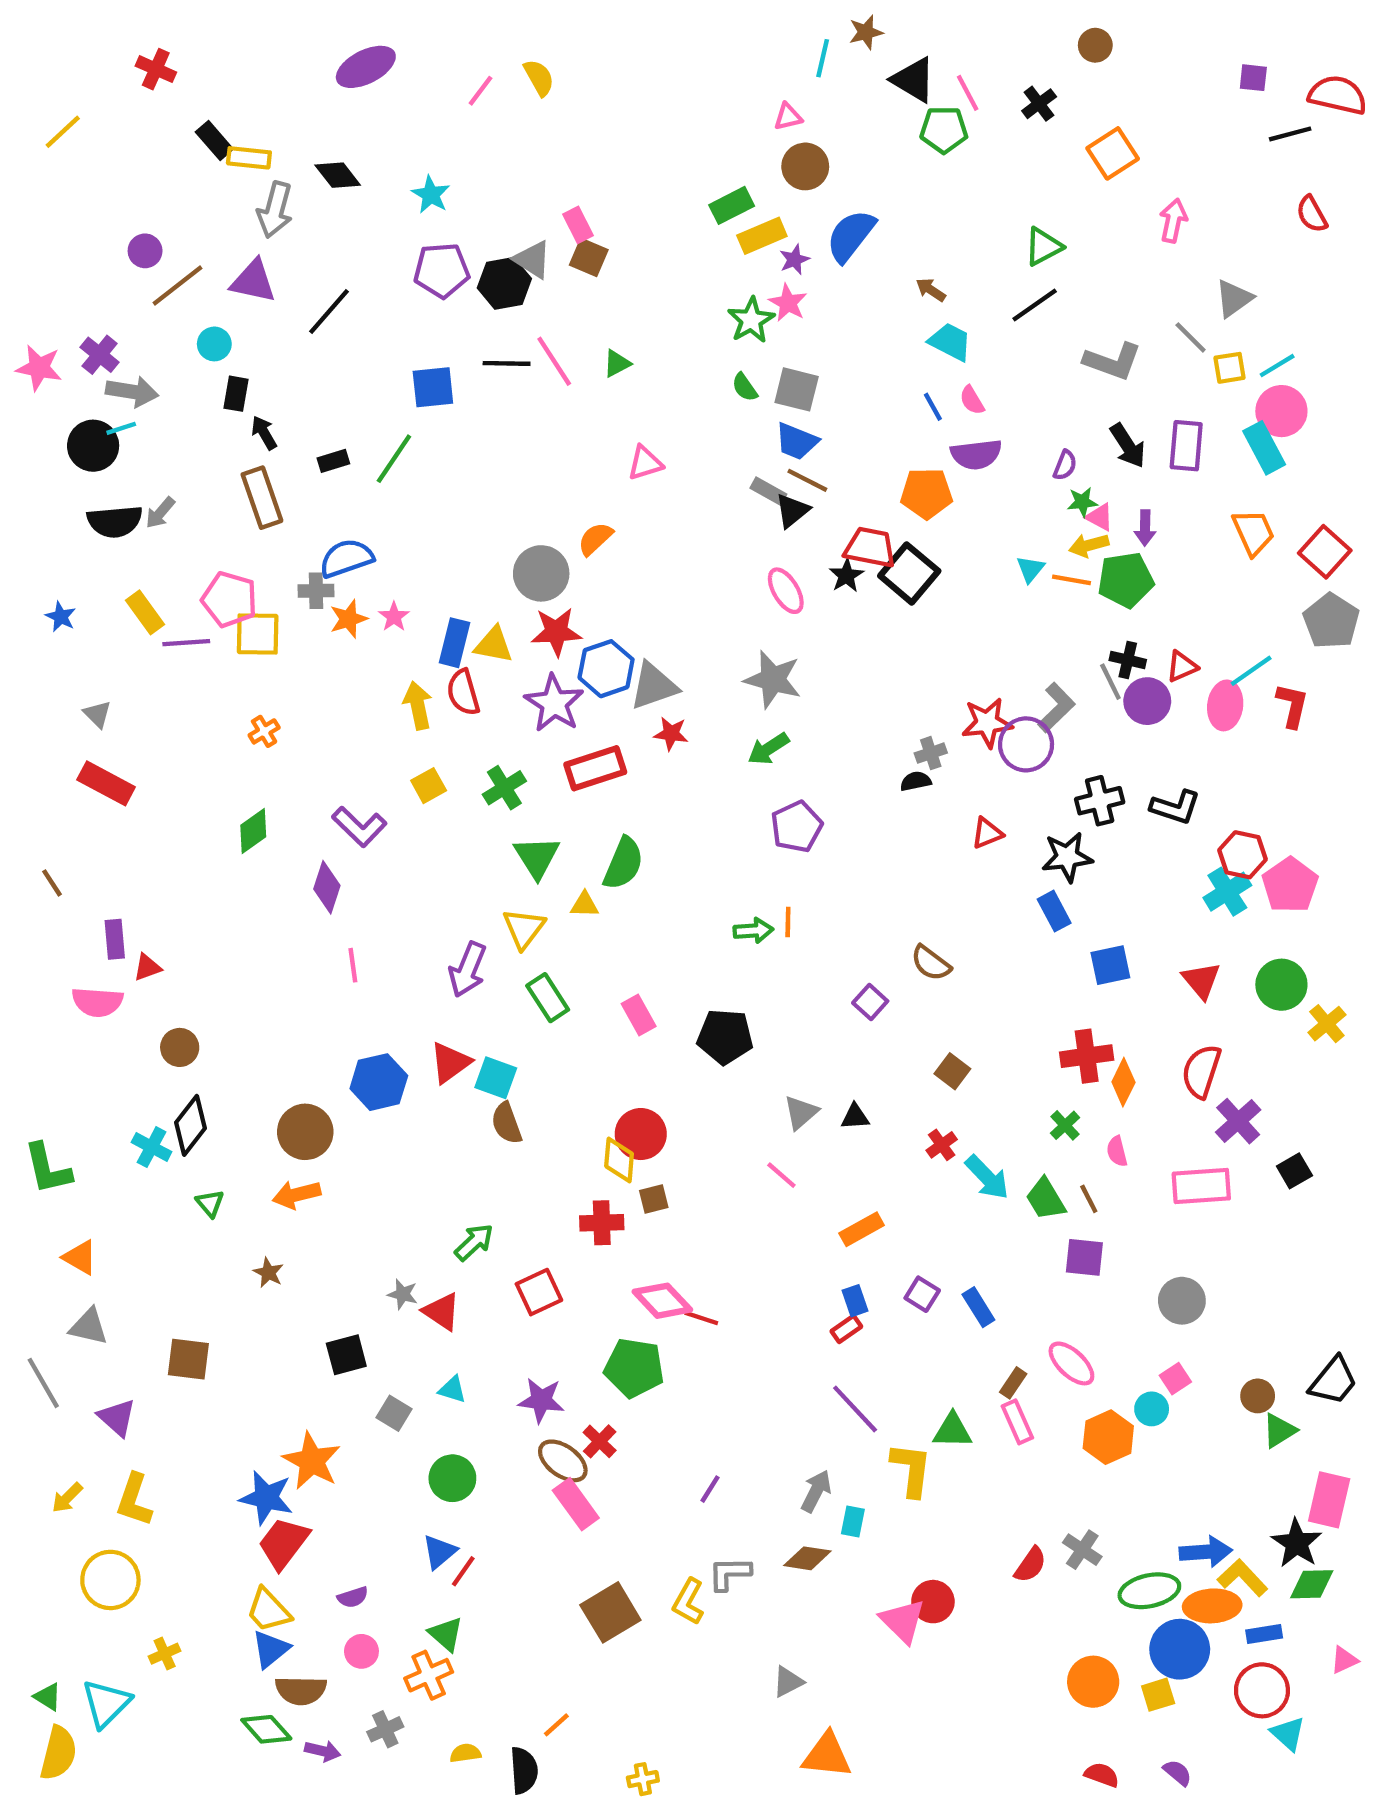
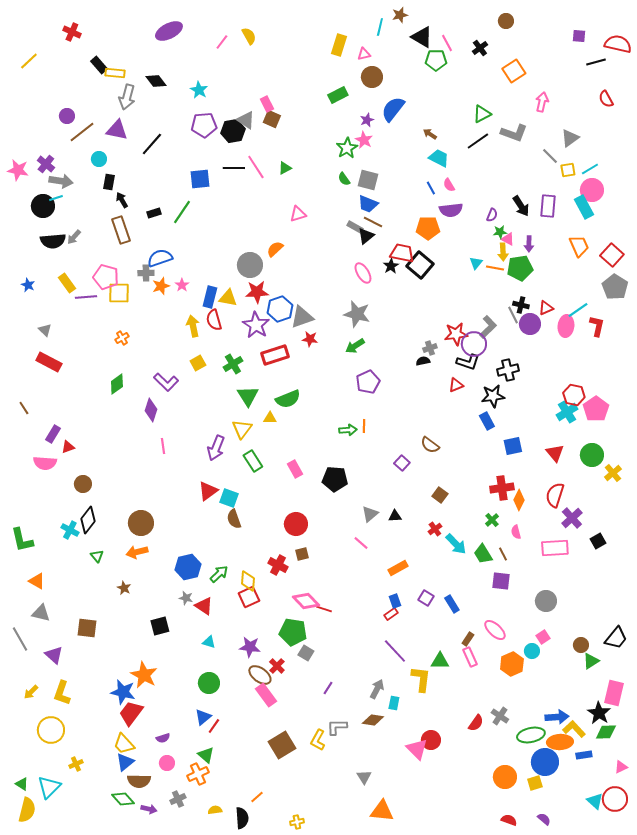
yellow rectangle: (762, 236) -> (339, 45), moved, turned -50
gray L-shape: (1113, 361) -> (514, 133), moved
yellow arrow: (1089, 545) -> (503, 252), turned -78
black L-shape: (1175, 807) -> (468, 362), moved
green semicircle: (623, 863) -> (288, 399), turned 45
purple rectangle: (115, 939) -> (53, 434), turned 36
blue hexagon: (379, 1082) -> (188, 567), moved
yellow diamond: (619, 1160) -> (248, 581), moved
red cross: (602, 1223) -> (278, 565), turned 30
gray square: (394, 1413) -> (306, 653), moved
gray triangle: (788, 1682) -> (364, 777), turned -35
red circle: (1262, 1690) -> (615, 799), moved

